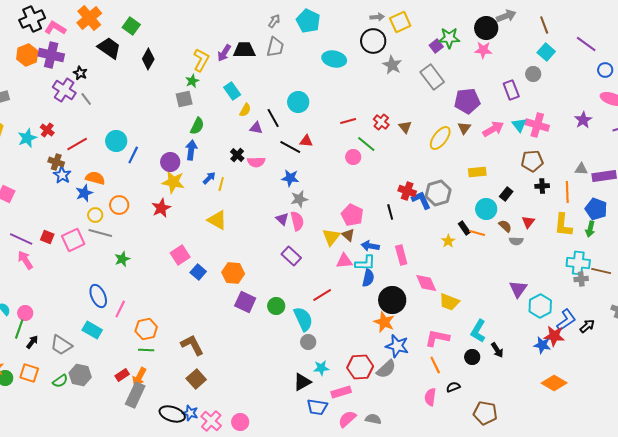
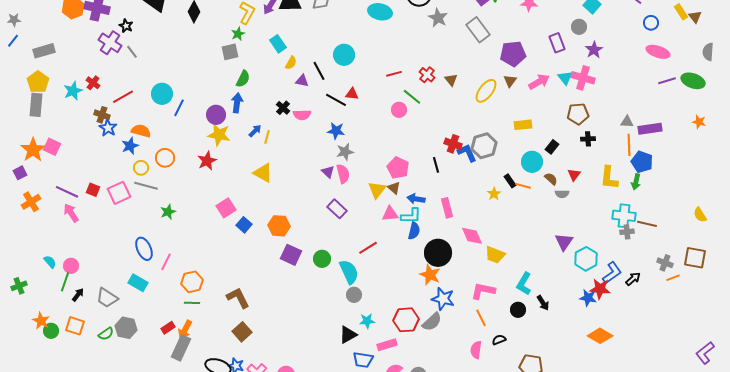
purple star: (583, 120) -> (594, 50), moved
orange line: (567, 192) -> (629, 145), moved

